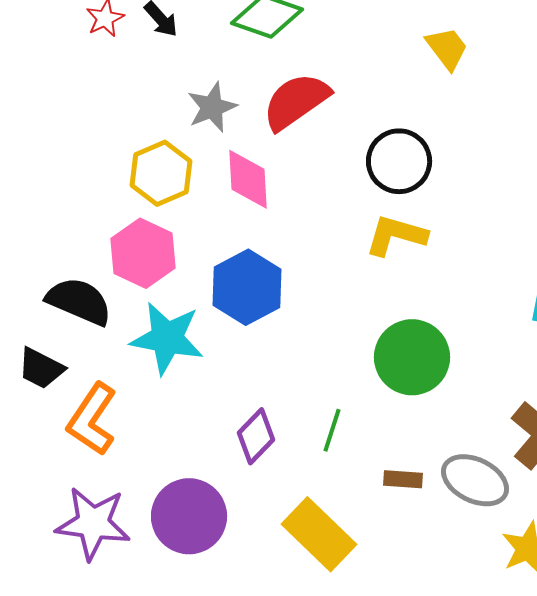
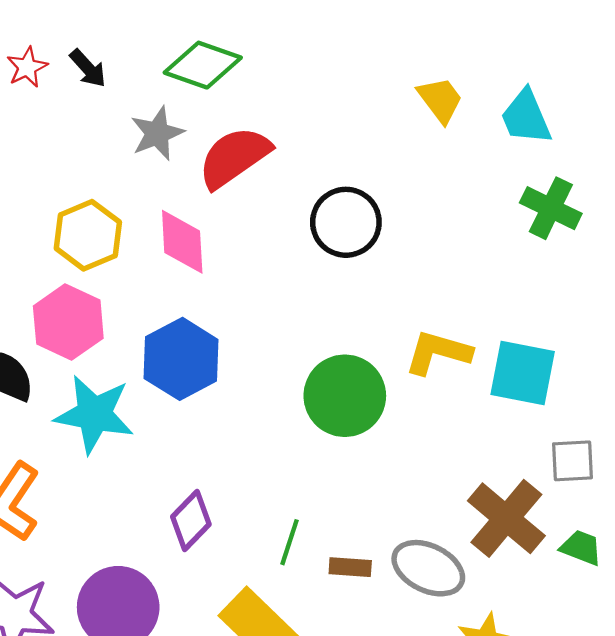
yellow trapezoid: (447, 48) -> (440, 100), moved
gray star: (212, 107) -> (157, 133), moved
yellow L-shape: (396, 235) -> (438, 352), moved
green circle: (412, 357) -> (345, 396), moved
green line: (332, 430) -> (290, 542), moved

